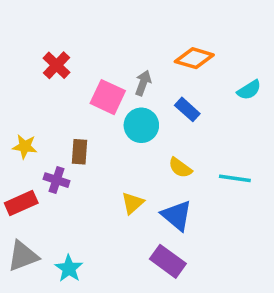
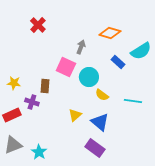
red cross: (57, 65) -> (38, 25), moved
cyan semicircle: (249, 90) -> (141, 51), size x1.5
pink square: (108, 97) -> (66, 67), moved
blue rectangle: (187, 109) -> (118, 62), moved
cyan circle: (141, 125) -> (89, 77), moved

